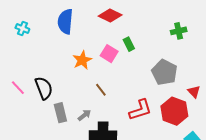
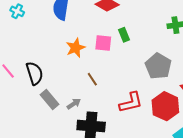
pink square: (109, 54) -> (103, 43), turned -30
gray rectangle: (60, 113) -> (50, 100), turned -30

